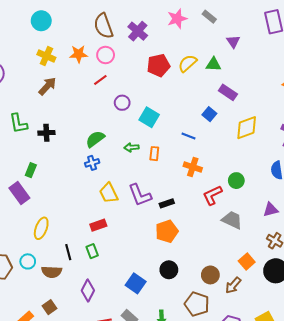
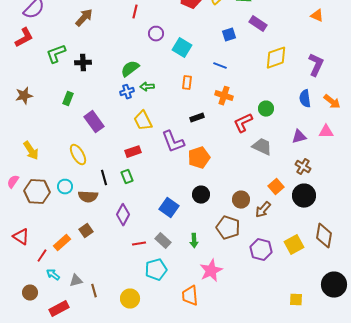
red line: (100, 80) -> (135, 12), turned -40
blue square: (209, 114) -> (229, 35), moved, turned 32
green L-shape: (18, 123) -> (56, 54), turned 80
green arrow: (131, 147) -> (147, 87), moved
purple rectangle: (19, 193) -> (94, 122), moved
purple L-shape: (140, 195) -> (173, 142), moved
black rectangle: (167, 203) -> (197, 118), moved
yellow ellipse: (41, 228) -> (78, 155), turned -50

